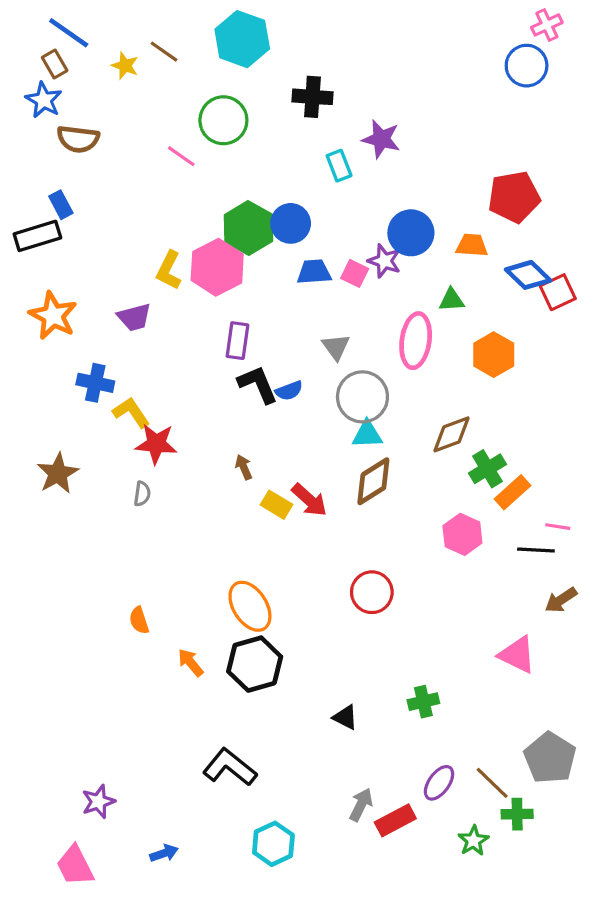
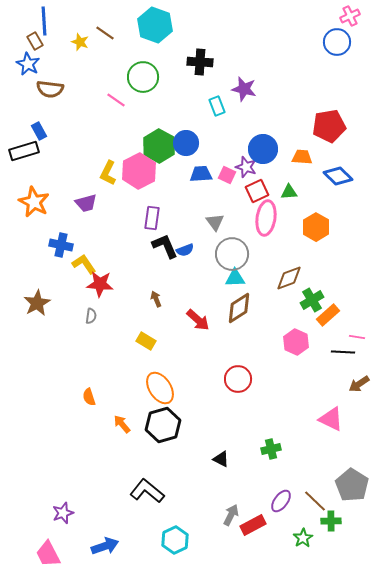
blue line: (69, 33) -> (44, 21), turned 52
red square: (558, 292) -> (257, 191), moved
yellow rectangle: (277, 505) -> (146, 341), moved
blue arrow: (164, 853) -> (105, 546), size x1.5

